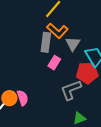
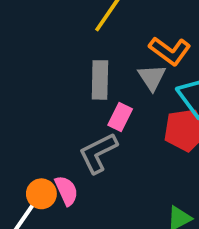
orange L-shape: (57, 31) -> (170, 51), moved
gray L-shape: (71, 90) -> (98, 153), moved

